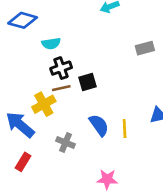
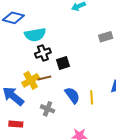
cyan semicircle: (51, 43) -> (35, 35), size x1.5
brown line: (61, 88) -> (44, 78), moved
red rectangle: (23, 162) -> (16, 124), turned 64

